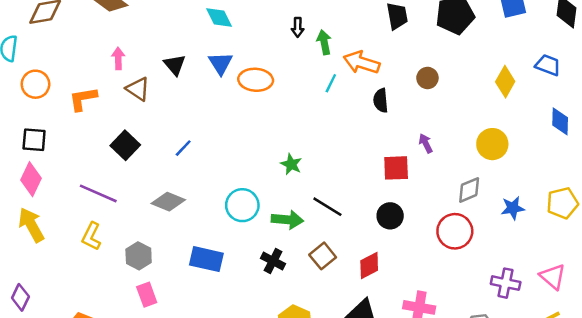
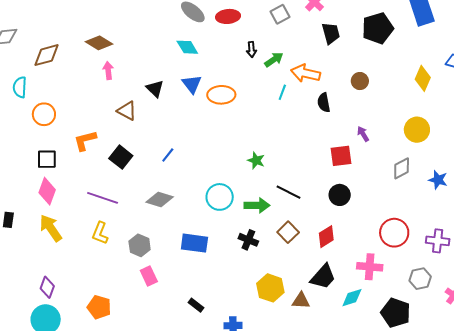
green arrow: (324, 42) -> (274, 60), turned 72
pink arrow: (118, 58) -> (108, 71), moved
orange L-shape: (83, 99) -> (85, 141), moved
blue star: (513, 208) -> (438, 180), turned 30
red circle: (455, 231) -> (394, 233), moved

